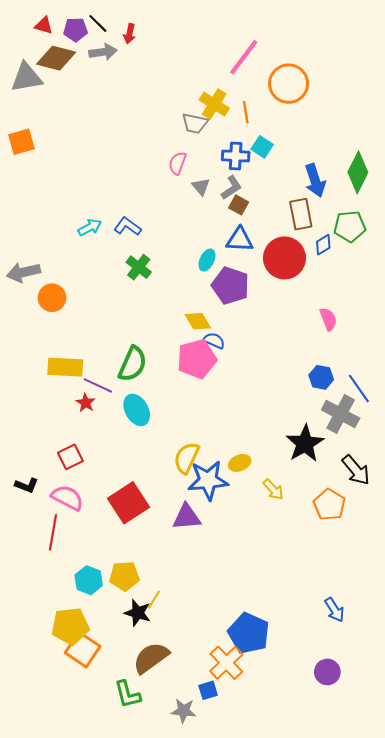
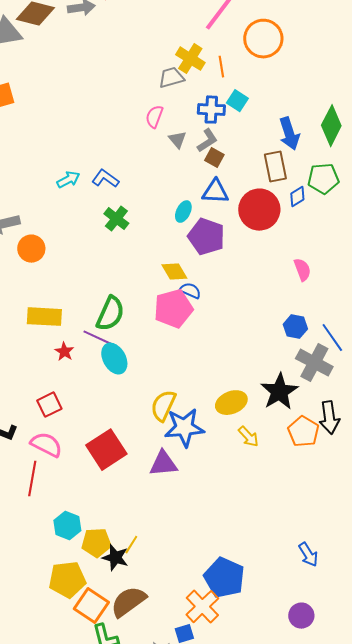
gray trapezoid: (195, 123) -> (171, 78), turned 152
purple line: (98, 385) -> (97, 338), moved
yellow ellipse: (240, 463) -> (231, 403), moved, size x1.4
black arrow: (356, 470) -> (329, 418), turned 32
orange pentagon: (329, 505) -> (303, 432), moved
yellow pentagon: (124, 576) -> (96, 543), moved
yellow pentagon: (70, 626) -> (67, 580), moved
orange square: (83, 650) -> (91, 606), moved

